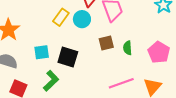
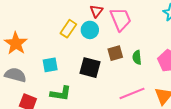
black square: (68, 57) -> (90, 68), moved
green L-shape: (51, 81) -> (61, 93), turned 55

